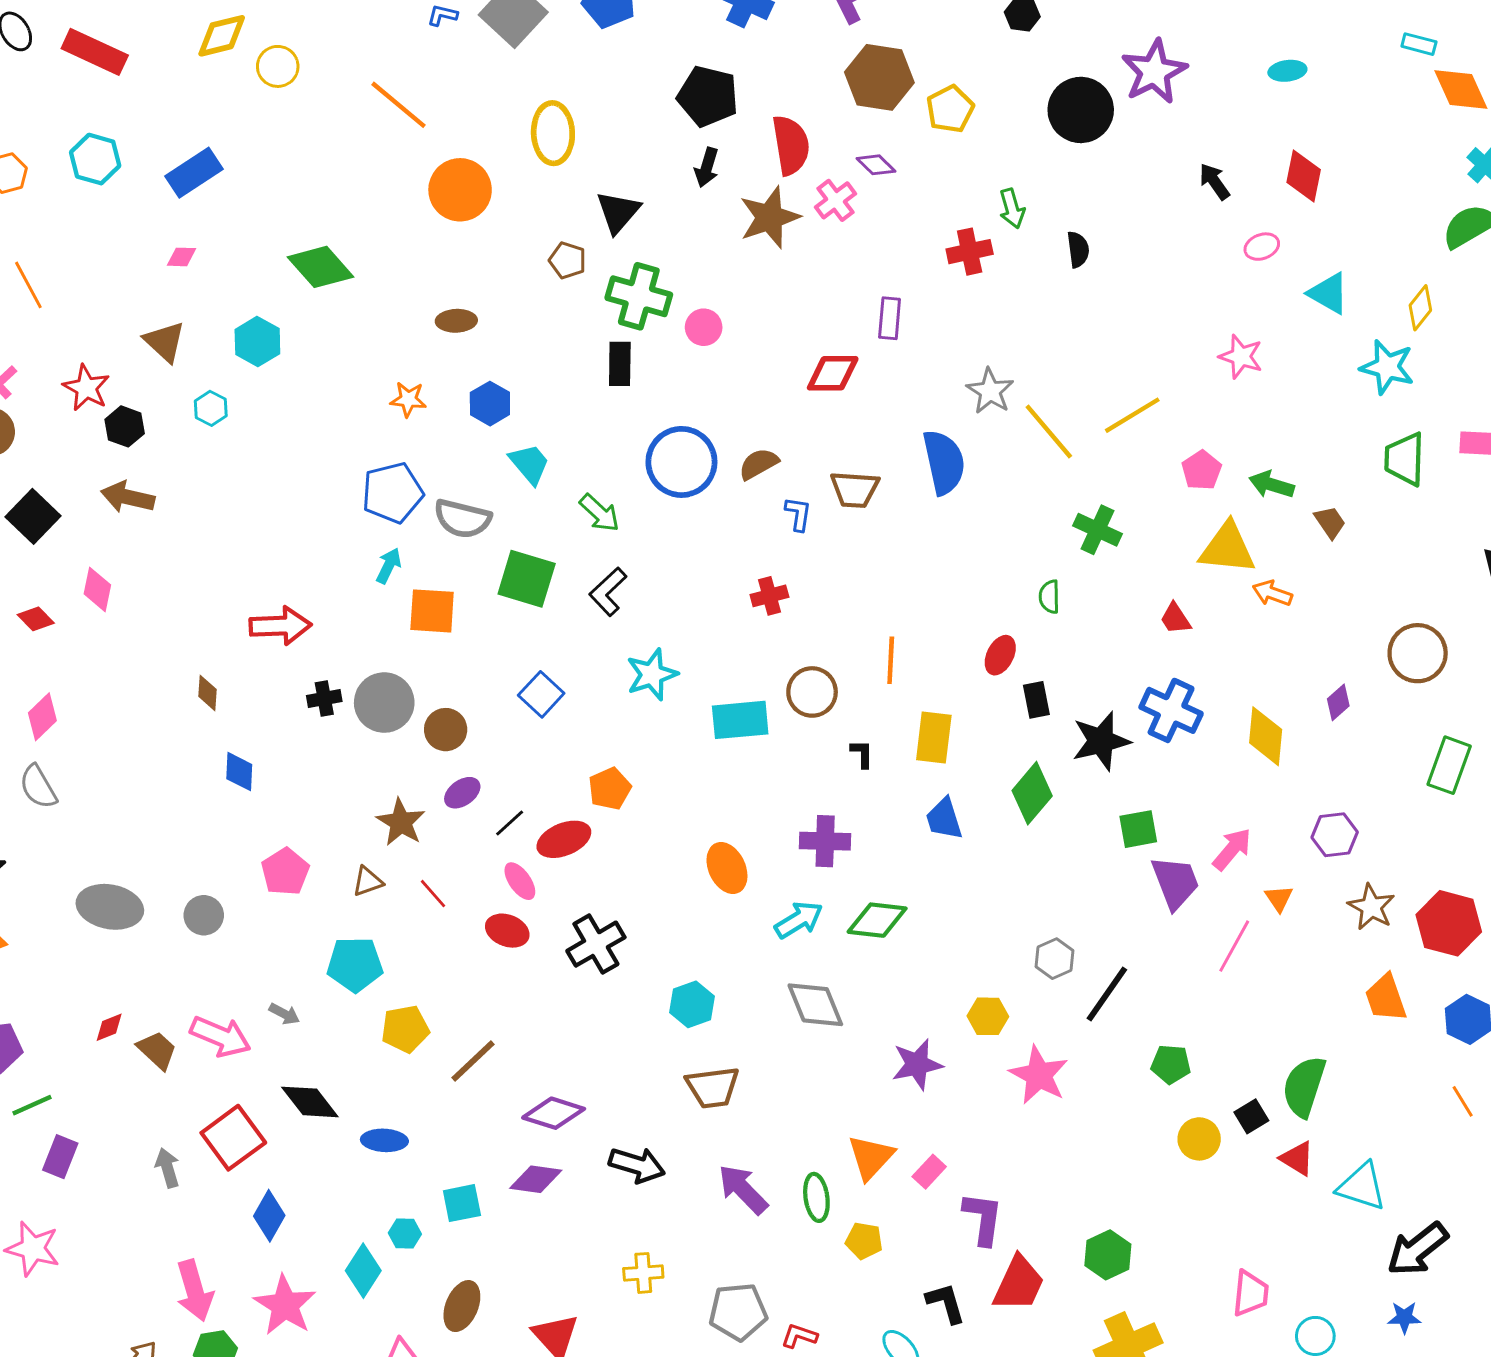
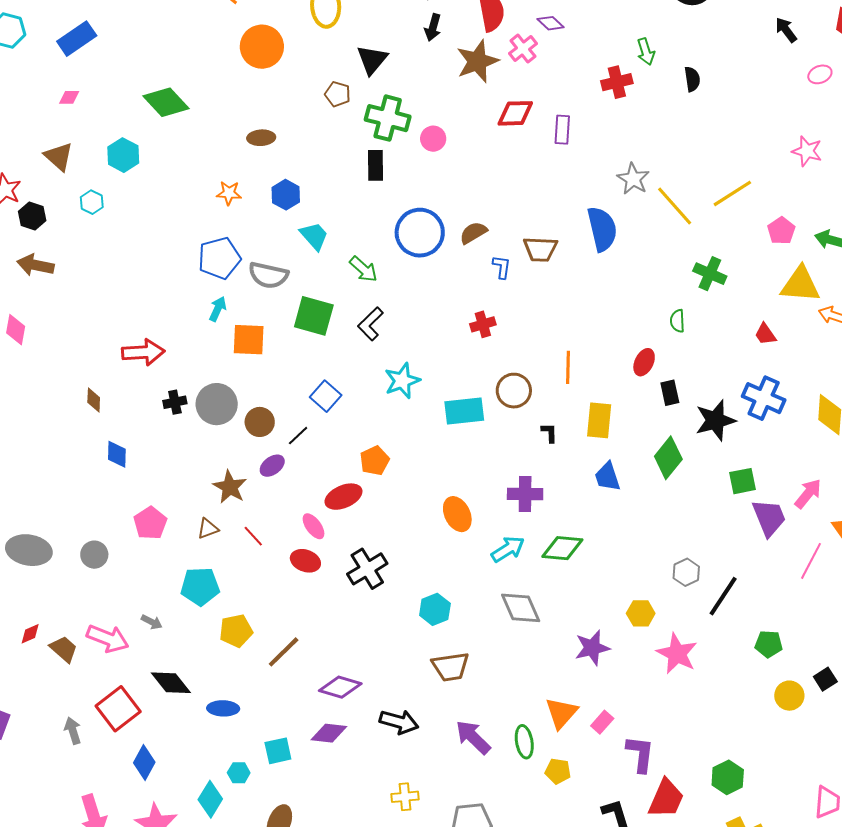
red diamond: (833, 373) -> (515, 113), moved
black line: (510, 823) -> (298, 436), moved

